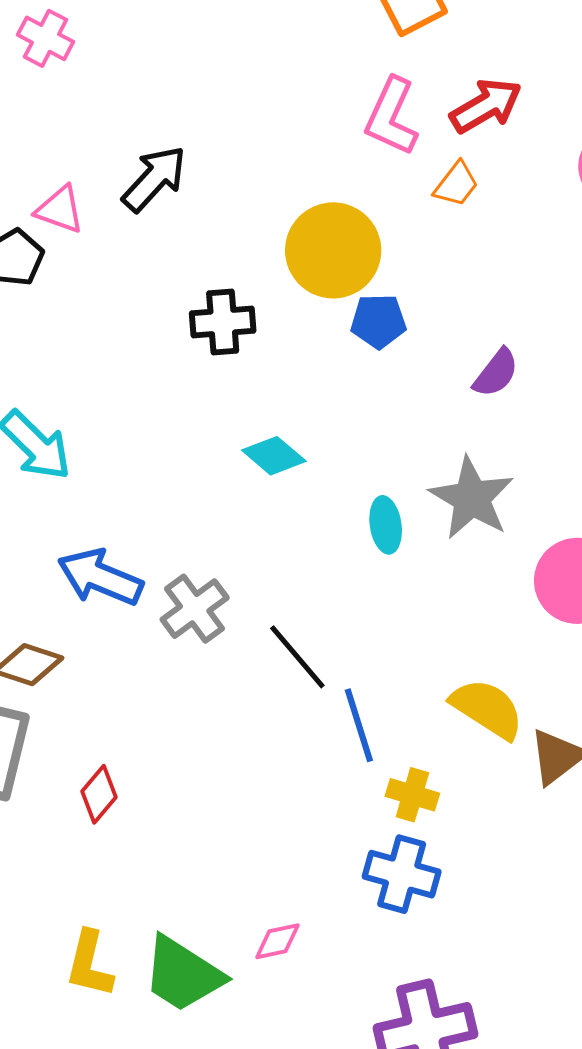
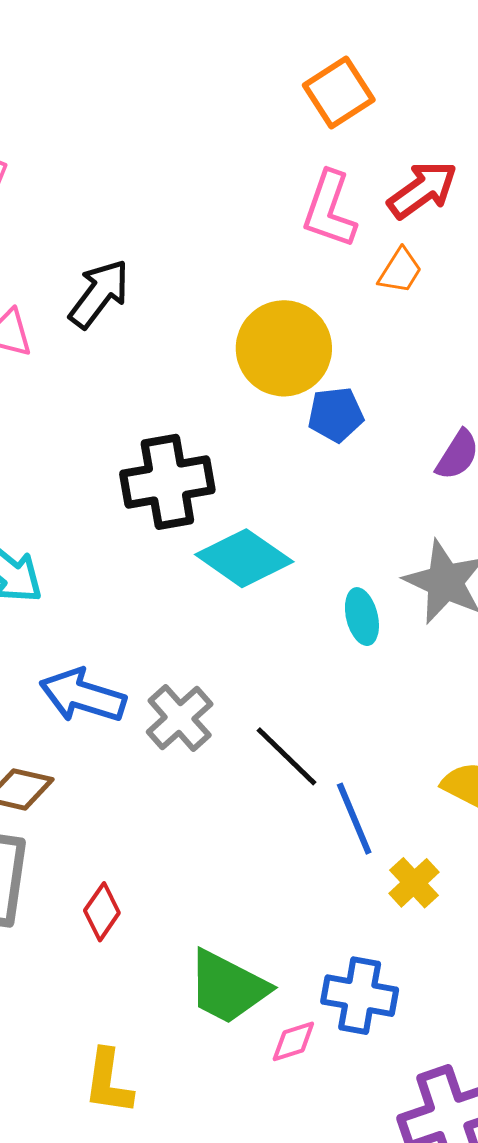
black cross: (223, 322) -> (167, 482), moved, size x1.4
cyan diamond: (274, 456) -> (244, 558), size x1.5
yellow cross: (412, 795) -> (414, 883), turned 36
blue cross: (402, 874) -> (360, 996), moved
green trapezoid: (183, 974) -> (228, 987), moved

